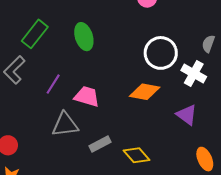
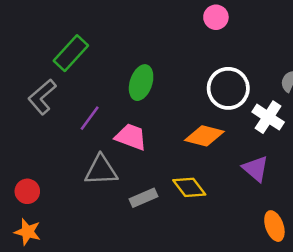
green ellipse: (84, 37) -> (141, 83), moved, turned 32
yellow diamond: (137, 155) -> (189, 187), moved

